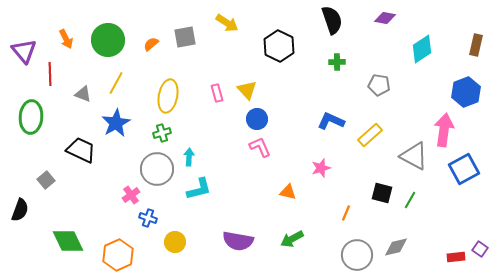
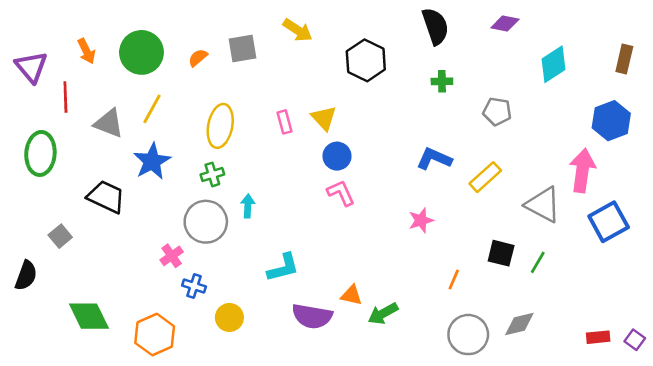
gray triangle: (83, 94) -> (109, 123), size x1.4
cyan L-shape: (199, 189) -> (283, 268), moved
orange triangle: (288, 192) -> (351, 295), moved
purple square: (480, 249) -> (635, 340), moved

